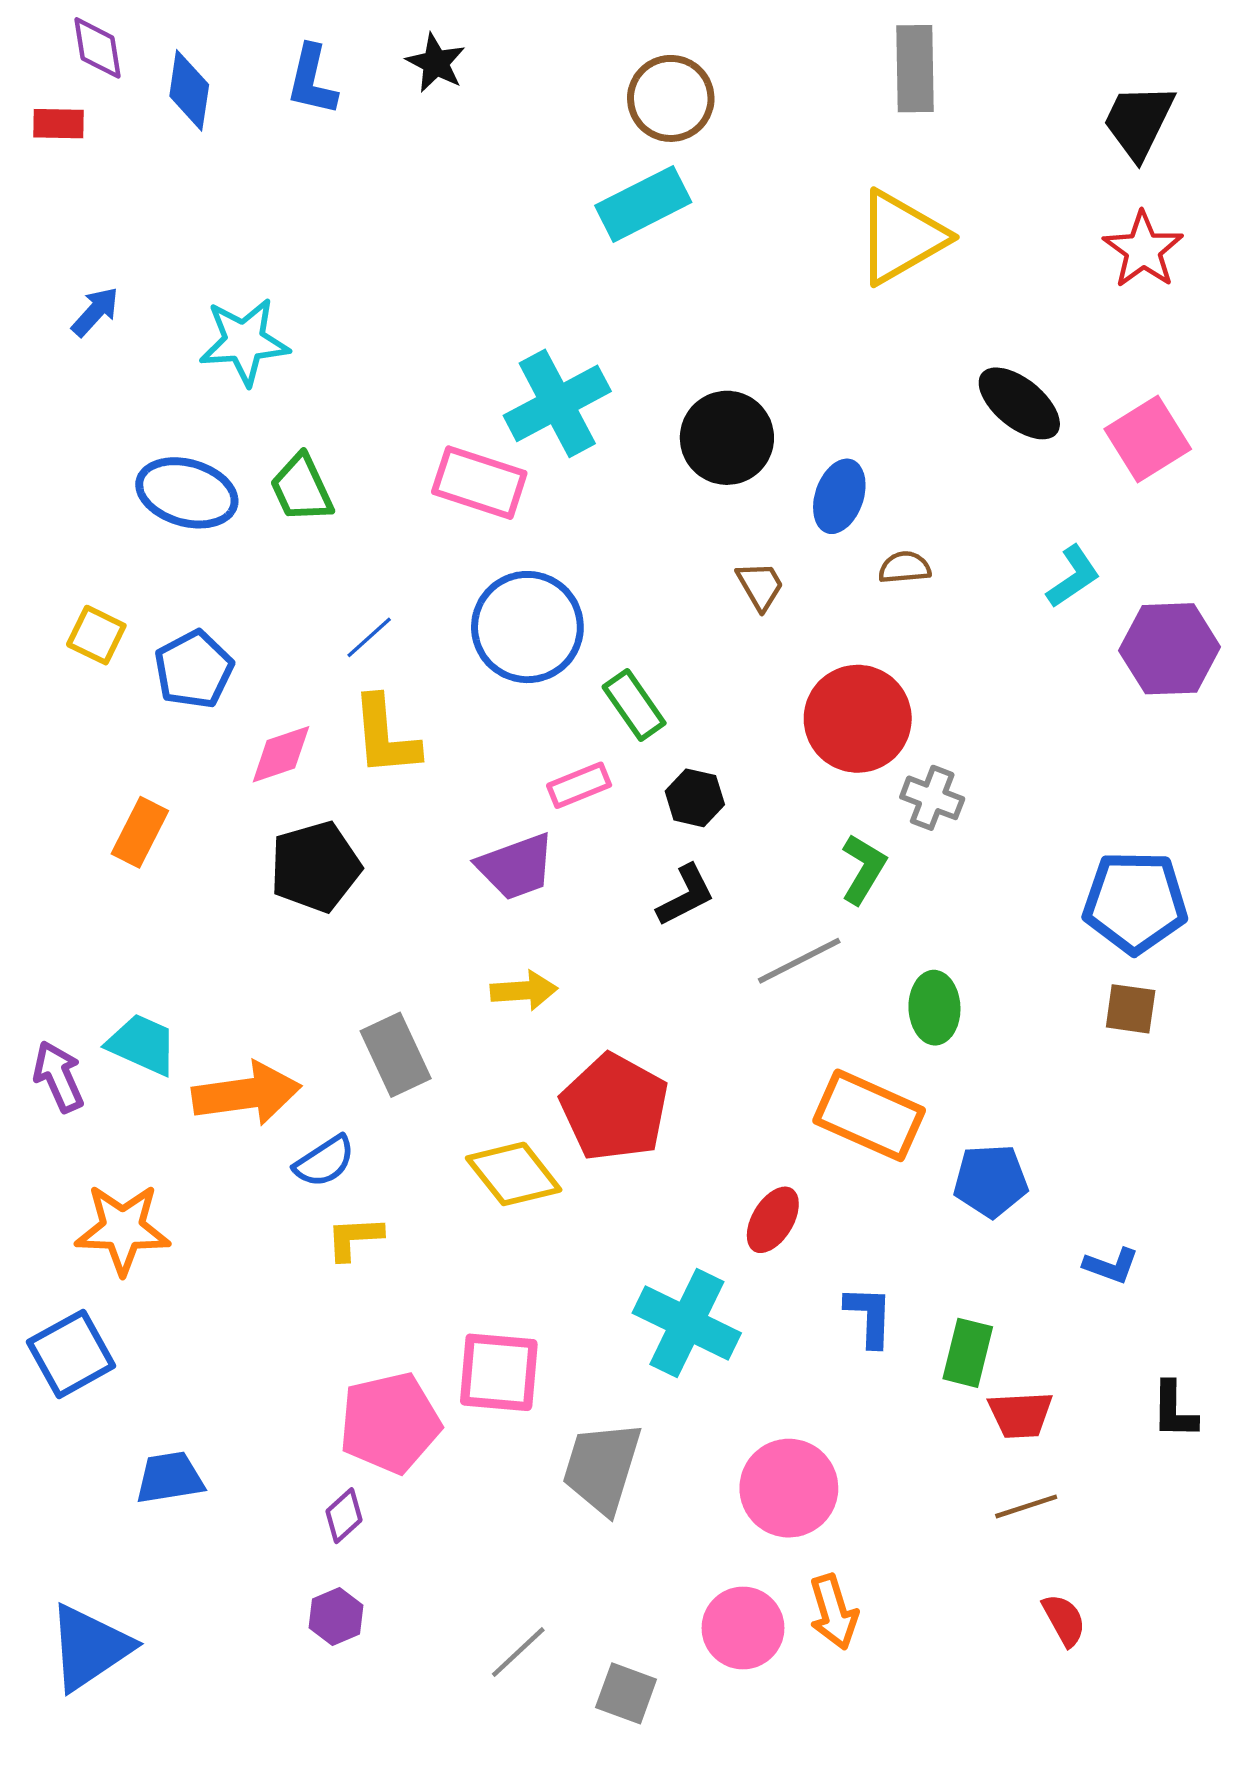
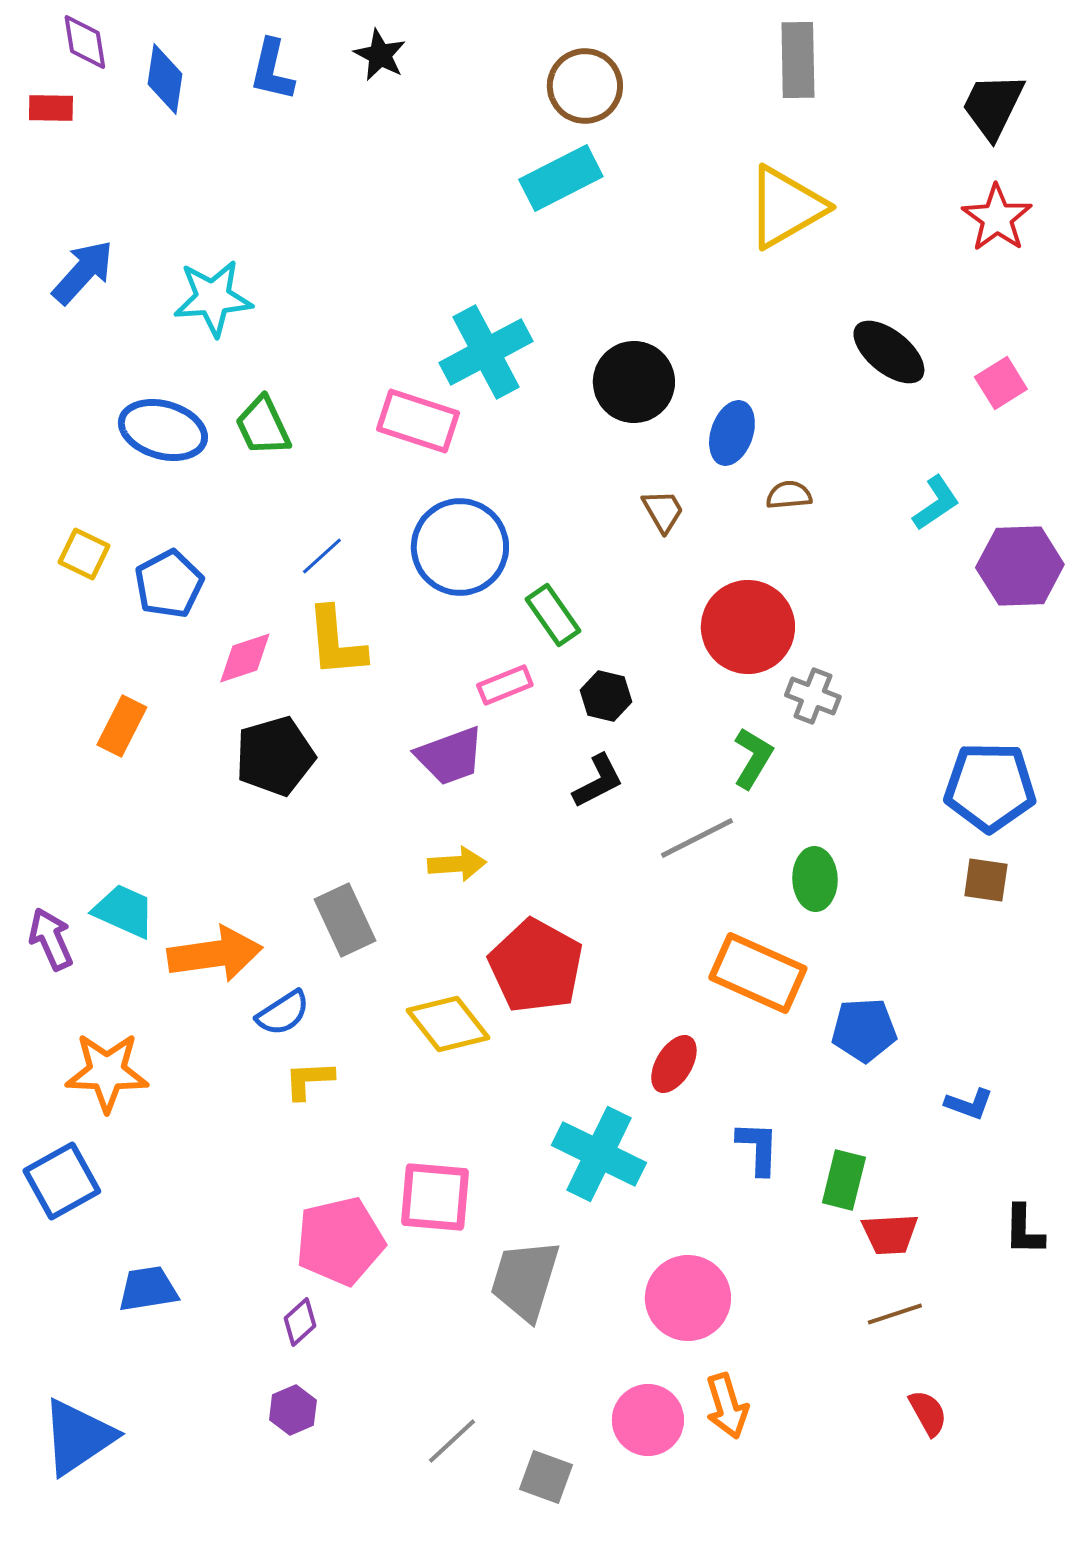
blue arrow: (95, 312) -> (83, 272), size x1.5
pink square: (1148, 439) -> (1001, 383), size x0.7

